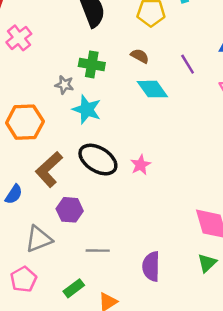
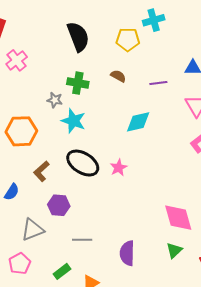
purple line: (188, 64) -> (158, 83), turned -66
cyan diamond: (152, 89) -> (138, 122), moved, turned -68
brown L-shape: (49, 169) -> (41, 171), size x0.7

